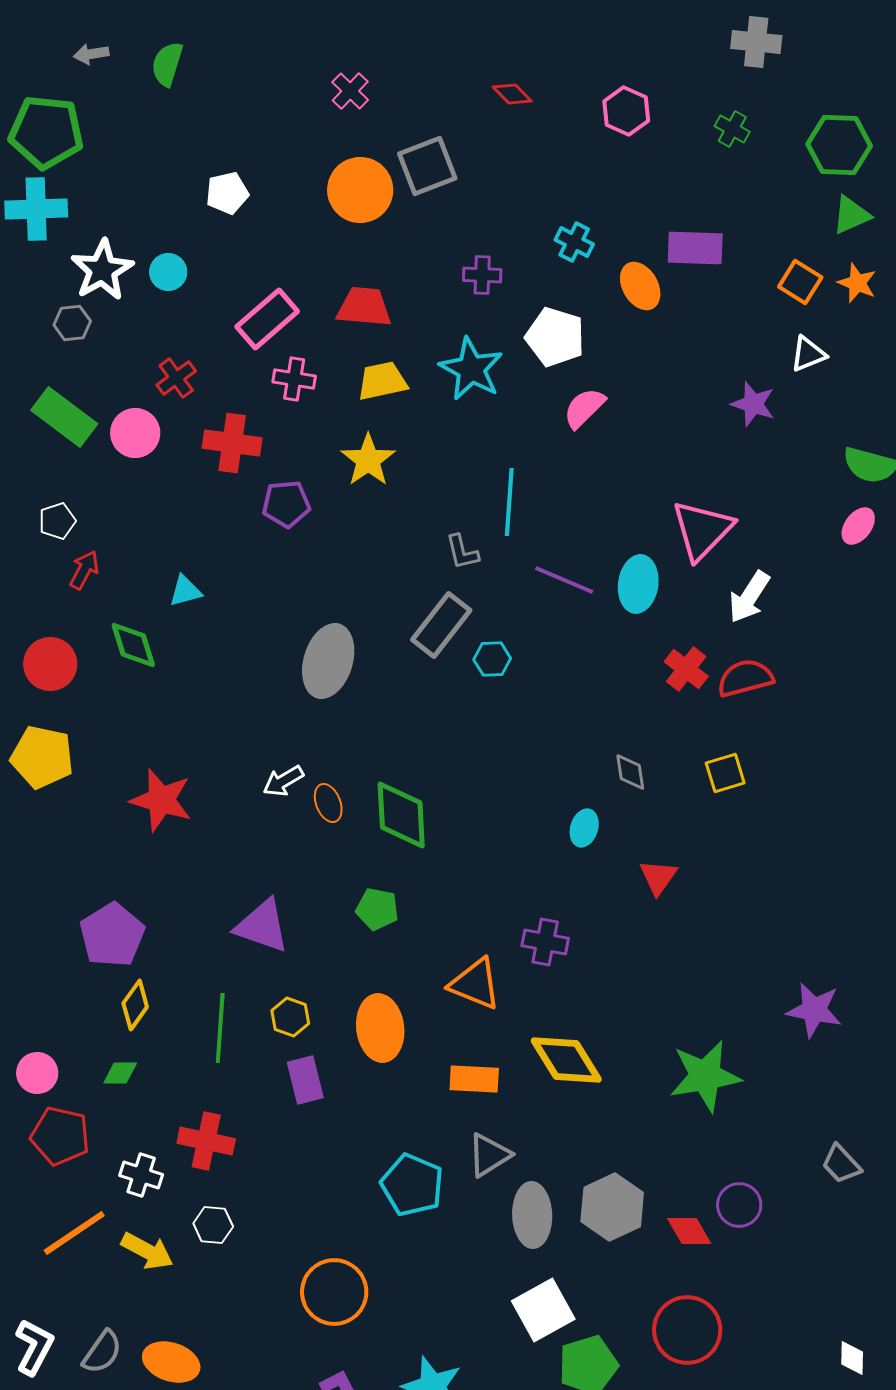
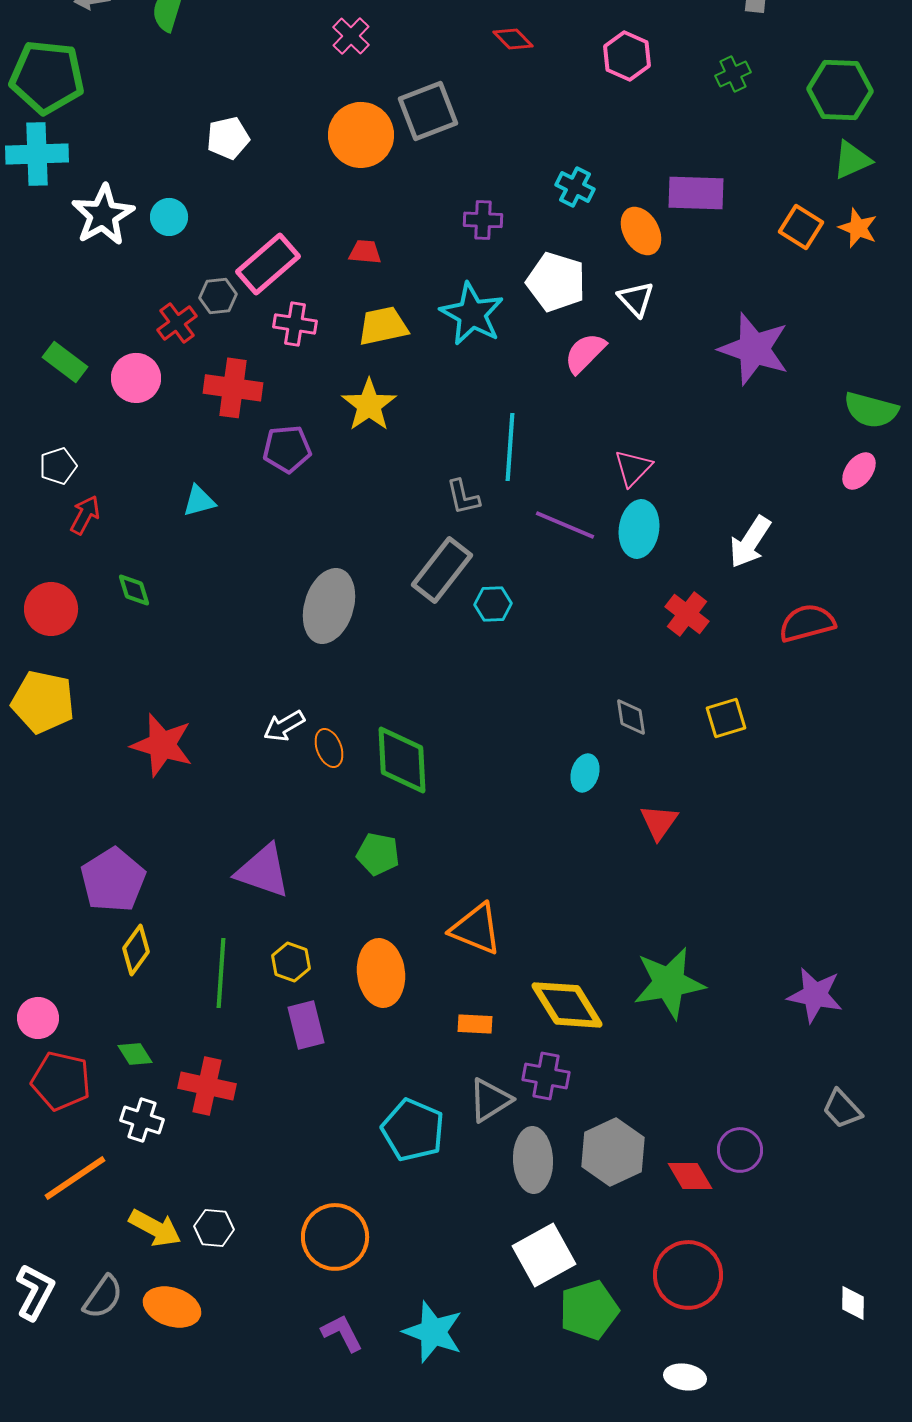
green cross: (732, 129) -> (733, 74), turned 36
red trapezoid: (364, 307) -> (365, 252), size x0.6
gray hexagon: (72, 323) -> (218, 296), moved
white triangle: (808, 354) -> (636, 299), moved, turned -51
purple star: (753, 404) -> (754, 349), size x1.6
green rectangle: (64, 417) -> (65, 362), size x0.7
pink triangle: (702, 530) -> (633, 468), moved, size x0.6
cyan triangle: (185, 591) -> (199, 501), moved
green diamond: (133, 645) -> (134, 590), size x0.7
red semicircle: (745, 678) -> (807, 623), moved
purple cross: (545, 942) -> (546, 1076), moved
purple star: (814, 1010) -> (815, 995), moved
green diamond: (120, 1073) -> (135, 1054), moved, turned 57
green star: (705, 1076) -> (669, 983), moved
orange rectangle: (474, 1079) -> (475, 1024), size x0.7
white hexagon: (213, 1225) -> (214, 1228), moved
yellow arrow: (147, 1251) -> (155, 1228), moved

